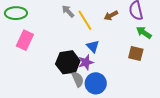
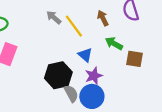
brown arrow: (111, 15) -> (103, 18), turned 96
green arrow: (144, 33) -> (114, 43), moved
purple star: (86, 62) -> (94, 76), moved

